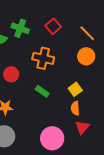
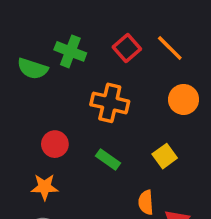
orange line: (87, 33) -> (170, 48), moved
red circle: (11, 74) -> (55, 144), moved
orange semicircle: (75, 108) -> (146, 202), moved

